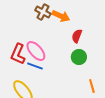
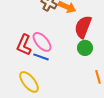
red semicircle: (77, 36) -> (83, 27), size x1.6

